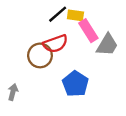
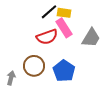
pink rectangle: (88, 31) -> (64, 28), moved
brown circle: (40, 55) -> (34, 66), moved

